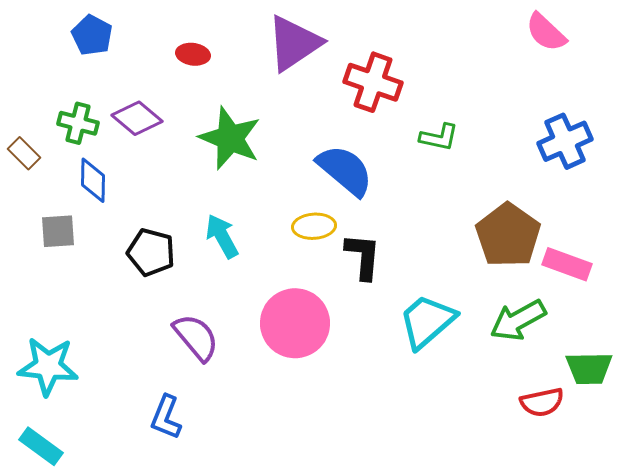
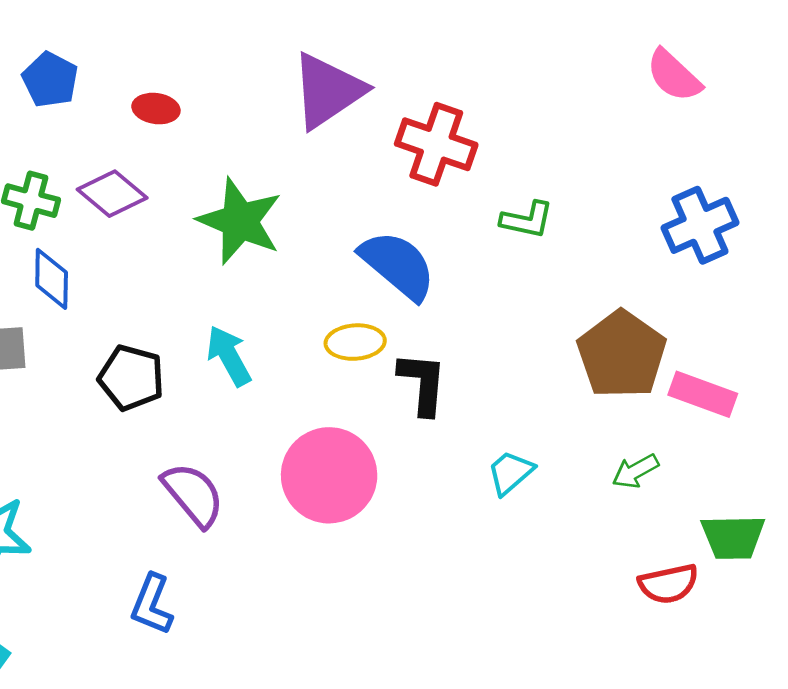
red ellipse: (193, 54) -> (156, 109), moved
green arrow: (518, 320) -> (635, 471), size x0.6
cyan trapezoid: (427, 321) -> (510, 473), size x0.6

